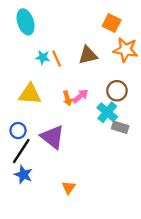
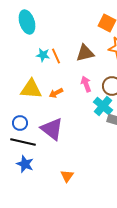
pink arrow: (80, 96) -> (86, 84), moved, turned -70
orange arrow: (67, 98) -> (56, 93), moved, turned 80
black line: (21, 151) -> (23, 142), turned 70

